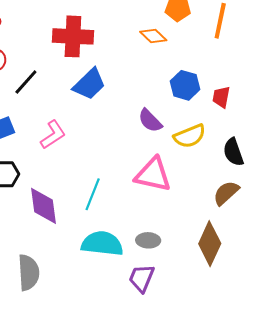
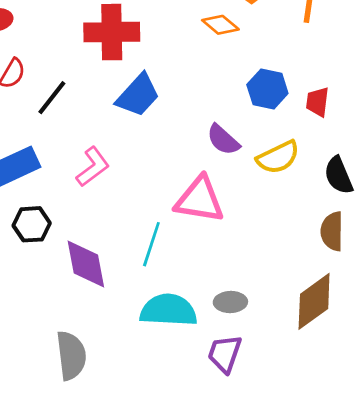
pink triangle: (153, 175) -> (199, 200), moved
brown semicircle: (226, 193) -> (332, 231), turned -44
brown diamond: (210, 244) -> (314, 301), turned 33

